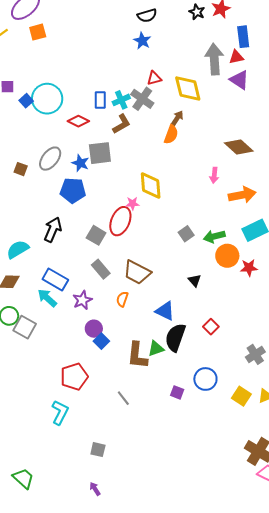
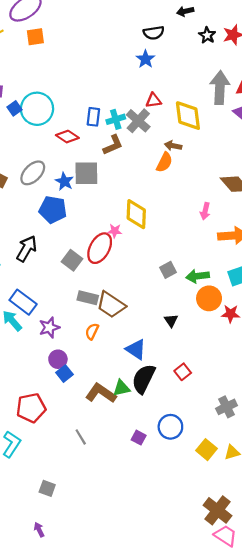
brown arrow: (177, 118) -> (173, 146), turned -119
gray rectangle: (101, 269) -> (88, 298), moved, turned -42
brown L-shape: (137, 355) -> (101, 393), turned 112

